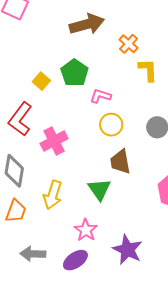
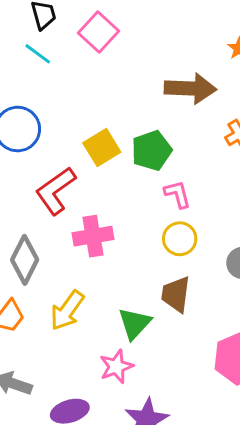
yellow square: (41, 81) -> (102, 147), size x1.4
pink L-shape: (101, 96) -> (177, 194), turned 40
pink star: (86, 230) -> (116, 366), moved

